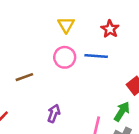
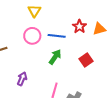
red star: (110, 29) -> (79, 26), moved
green arrow: (122, 111) -> (55, 57), moved

